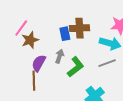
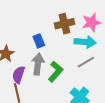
brown cross: (80, 28) -> (65, 24), moved
gray arrow: (60, 56) -> (38, 64), size x1.5

